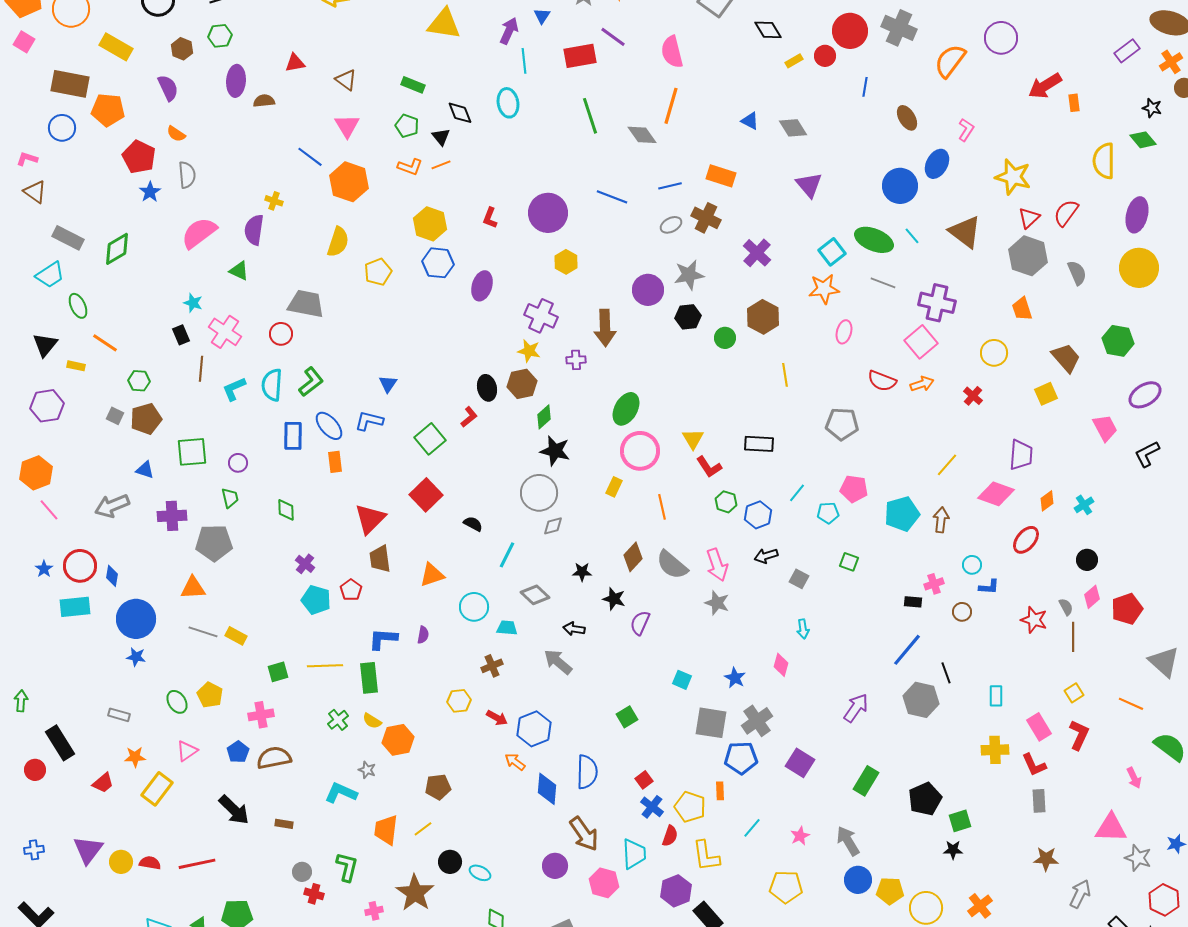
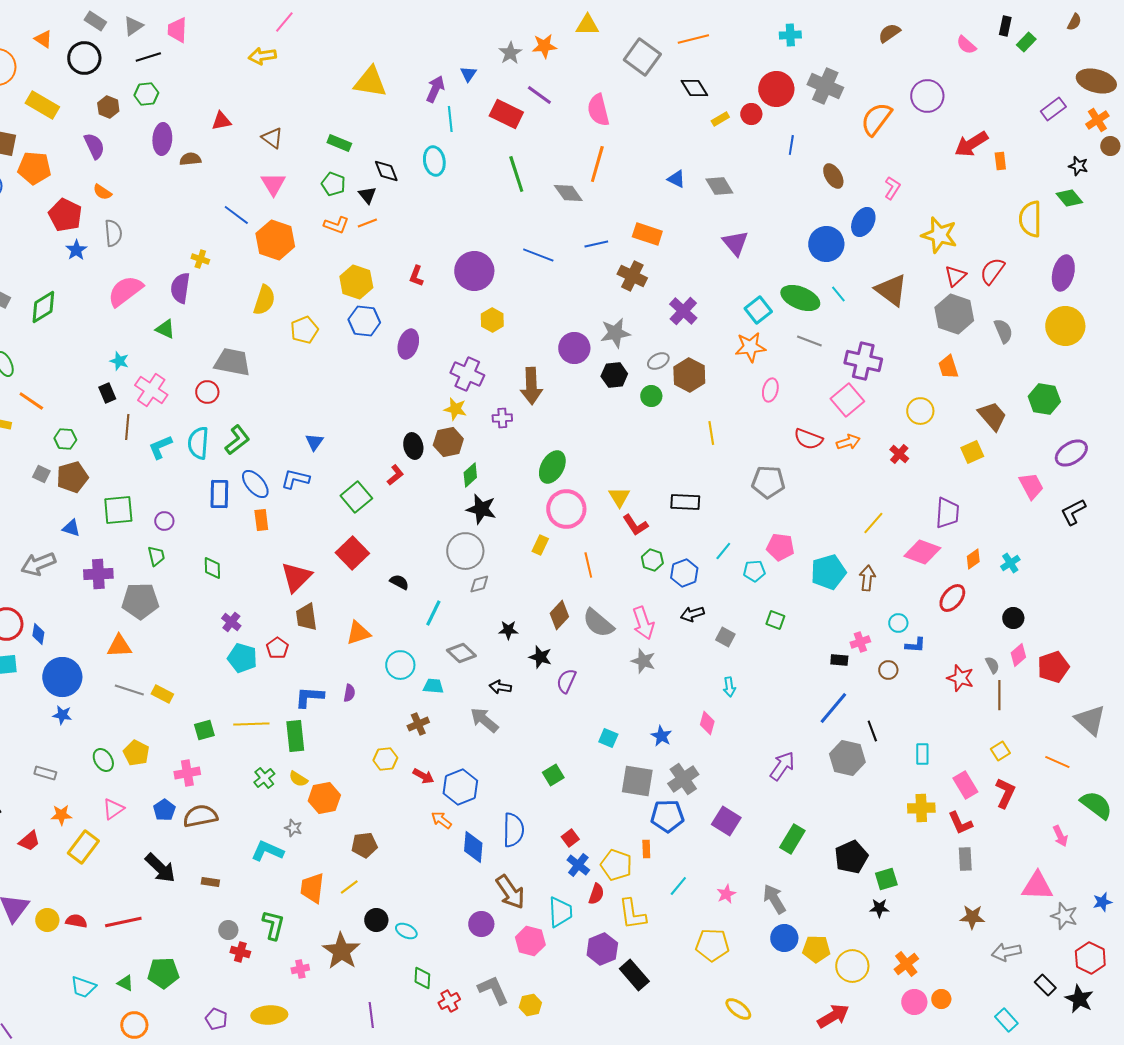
red rectangle: (580, 56) -> (506, 114), turned 36
gray ellipse: (671, 225) -> (658, 361), moved
gray arrow: (1080, 894) -> (1006, 952), turned -128

